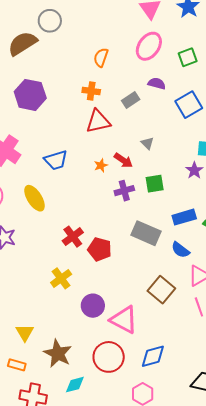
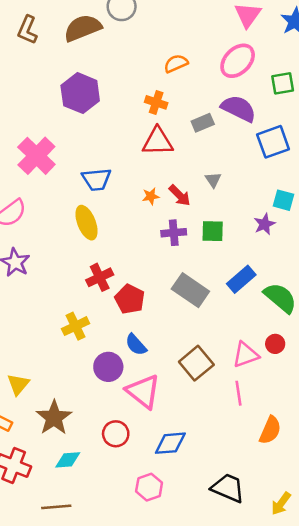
orange semicircle: (101, 57) -> (176, 63), turned 36
purple semicircle: (157, 83) -> (239, 108), size x1.6
yellow ellipse: (35, 198) -> (87, 223), moved
blue rectangle: (184, 217) -> (241, 279), turned -35
blue semicircle: (180, 250) -> (136, 345), moved
red circle: (109, 357) -> (116, 434), size x0.7

